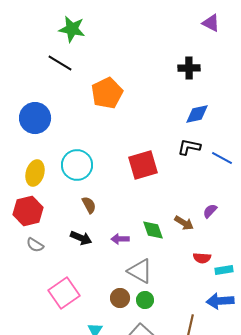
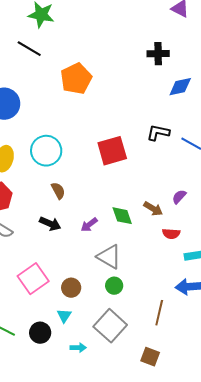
blue diamond: (197, 114) -> (180, 87), moved
purple arrow: (120, 239) -> (89, 225), turned -36
red semicircle: (202, 258) -> (171, 234), moved
brown circle: (120, 298) -> (71, 288), moved

